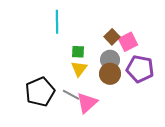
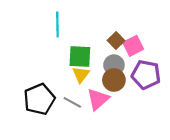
green square: (78, 52) -> (80, 57), size x1.6
pink triangle: (87, 103) -> (98, 99), moved

